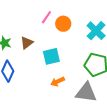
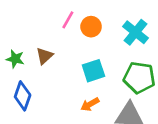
cyan square: (51, 56) -> (93, 71), moved

